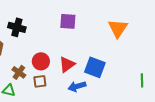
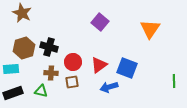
purple square: (68, 21) -> (100, 22), turned 36
black cross: (17, 27) -> (49, 47), moved
brown cross: (19, 72) -> (51, 73), turned -32

